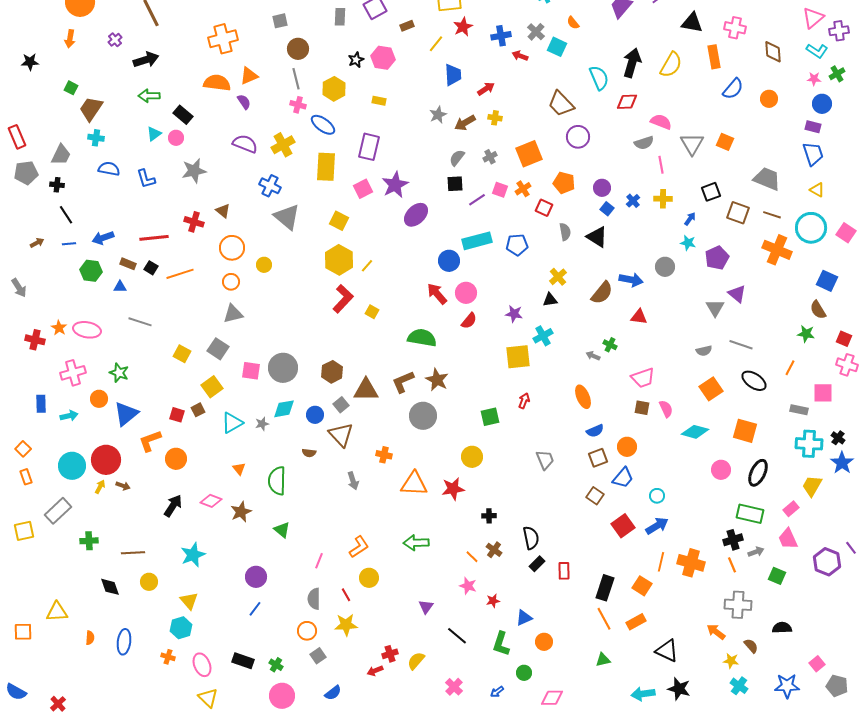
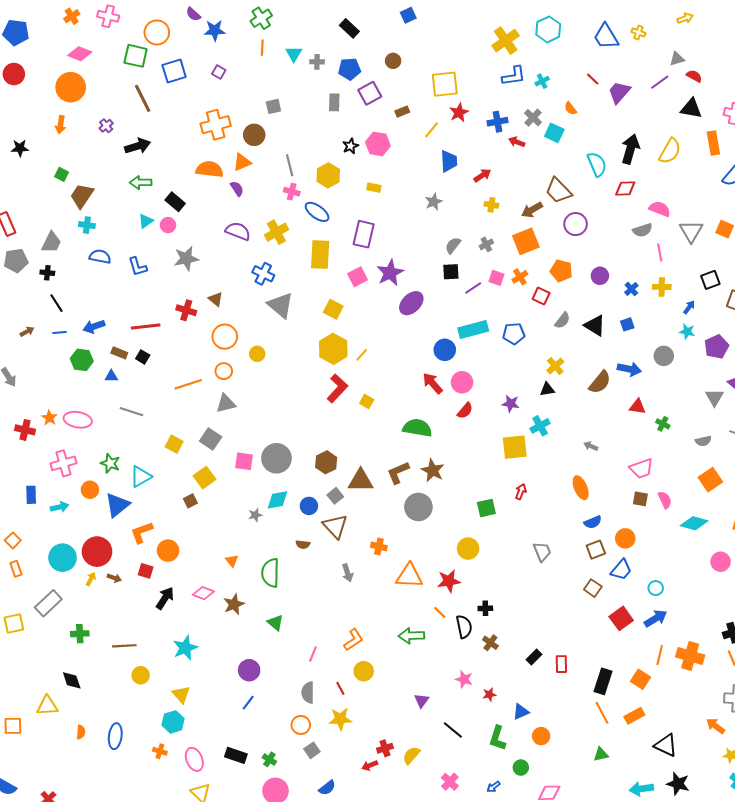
brown circle: (298, 49) -> (254, 135), moved
brown arrow: (465, 123) -> (532, 210), moved
blue square: (607, 209) -> (627, 324), moved, turned 32
gray semicircle: (565, 232) -> (562, 320), turned 48
orange line: (180, 274) -> (188, 384), moved
green cross: (610, 345) -> (663, 424), moved
red square: (177, 415) -> (146, 571), moved
cyan triangle: (232, 423) -> (141, 477), moved
black semicircle: (531, 538) -> (464, 627), moved
orange line: (472, 557) -> (440, 612), moved
black diamond: (110, 587) -> (72, 680), moved

